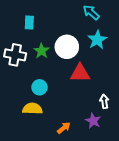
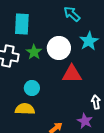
cyan arrow: (91, 12) -> (72, 14), moved
cyan rectangle: (29, 23) -> (22, 24), size x1.5

